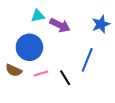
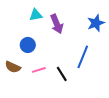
purple arrow: (60, 25) -> (57, 24), turned 42
blue circle: (29, 47) -> (28, 45), size x0.6

